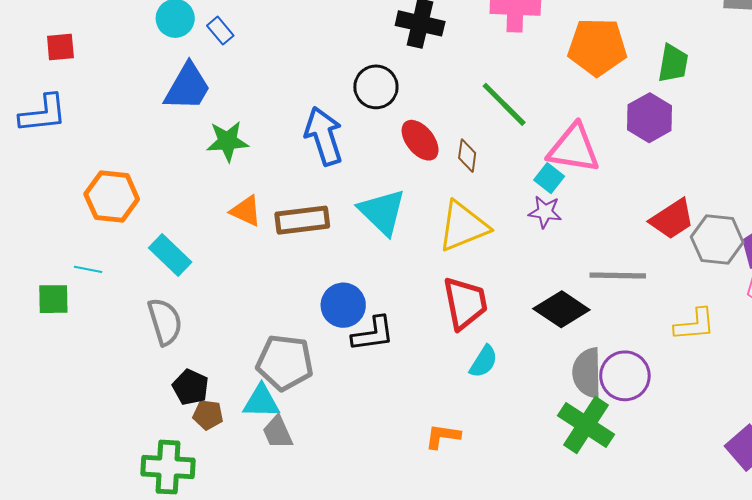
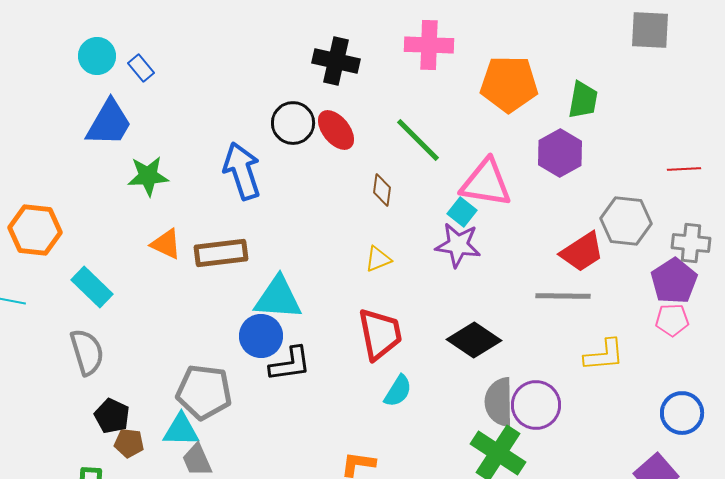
red ellipse: (420, 140) -> (336, 130), moved
cyan triangle: (382, 212) -> (278, 298), moved, turned -40
purple star: (545, 212) -> (458, 245), size x1.4
yellow triangle: (463, 226) -> (378, 259), size x0.5
gray hexagon: (717, 240) -> (626, 221), moved
gray line: (618, 275) -> (563, 296), moved

